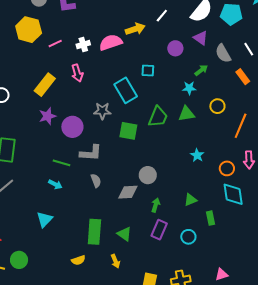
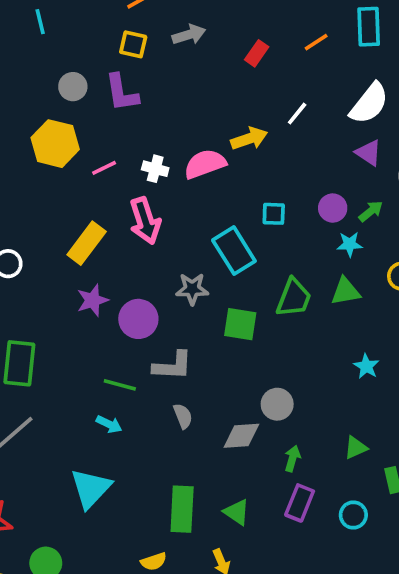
white cross: (83, 45) -> (155, 169), turned 32
purple circle: (175, 48) -> (333, 208), moved
pink arrow: (77, 73) -> (145, 221), size x1.4
cyan triangle: (44, 219) -> (91, 488), size x1.4

